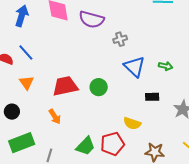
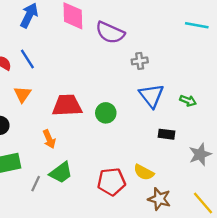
yellow semicircle: (132, 123) -> (144, 172), moved
green trapezoid: (85, 146) -> (61, 173), moved

